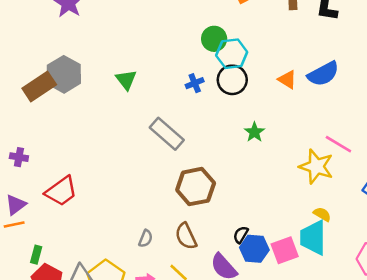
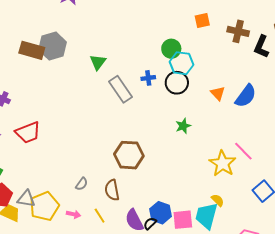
blue semicircle: (323, 74) -> (246, 96), turned -40
brown rectangle: (39, 86) -> (32, 50), turned 35
gray rectangle: (167, 134) -> (120, 89), moved
black semicircle: (241, 235) -> (150, 223), moved

